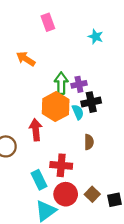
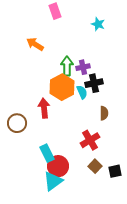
brown semicircle: (89, 142) -> (104, 113), moved
red cross: (61, 165) -> (90, 140), moved, turned -36
red circle: (66, 194) -> (58, 166), moved

